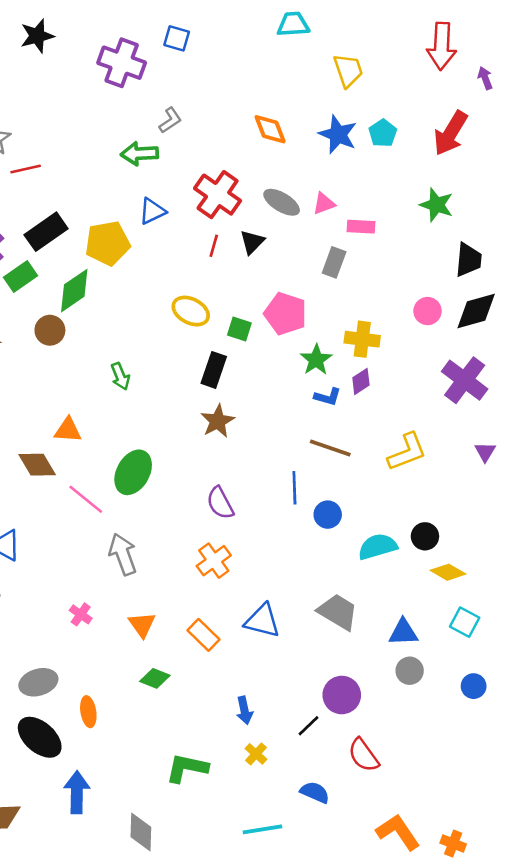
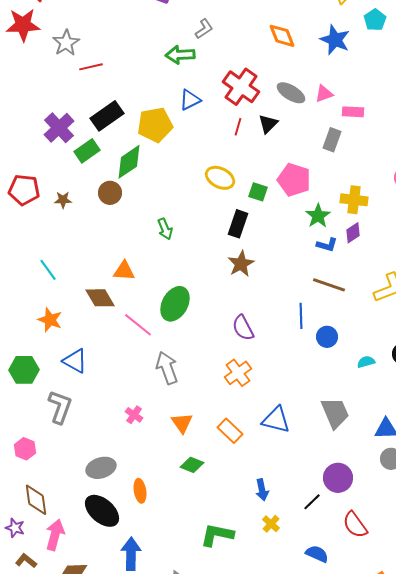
cyan pentagon: (383, 133) -> (375, 20), moved
cyan semicircle: (378, 547) -> (366, 362), size x0.6
gray trapezoid: (338, 612) -> (335, 413), turned 36

